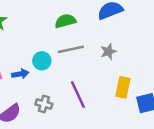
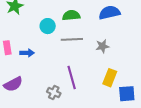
cyan circle: (42, 61) -> (48, 26), moved
gray cross: (44, 104) -> (54, 92), moved

